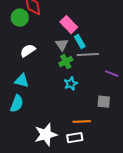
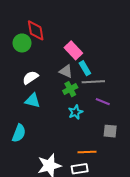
gray triangle: (62, 45) -> (66, 71), turned -32
purple line: (112, 74) -> (103, 102), moved
cyan triangle: (22, 81) -> (32, 101), moved

